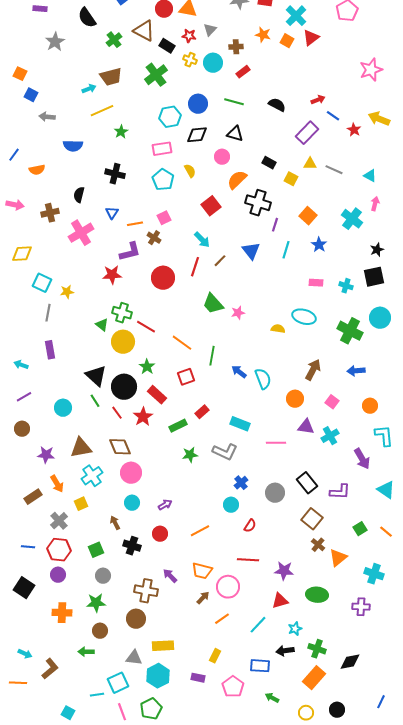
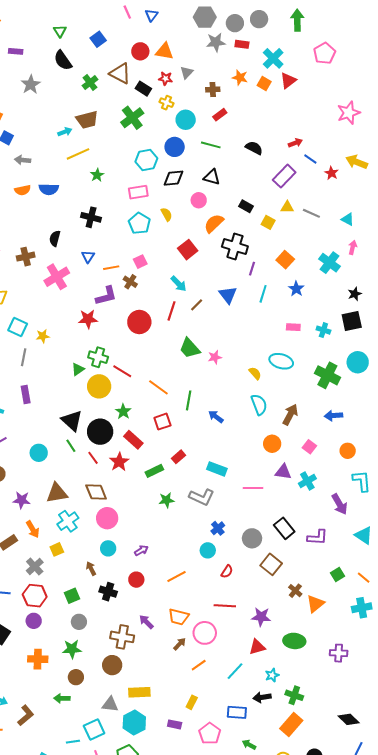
cyan circle: (213, 63) -> (186, 120), moved
orange semicircle: (37, 170) -> (23, 190), moved
green triangle: (102, 325) -> (78, 369), turned 48
yellow semicircle: (278, 329) -> (255, 373), turned 40
cyan semicircle: (263, 379) -> (259, 404), moved
brown square: (312, 519) -> (271, 564), moved
cyan cross: (374, 574) -> (362, 608), moved, turned -30
black diamond: (350, 662) -> (349, 719), moved, turned 55

